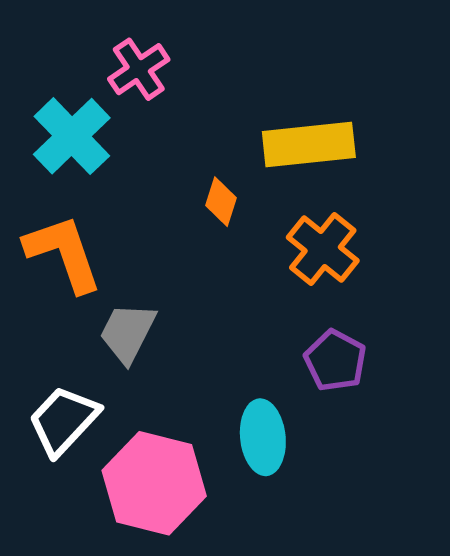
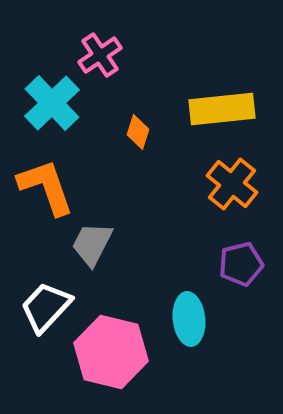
orange diamond: (221, 202) -> (138, 132), moved
purple pentagon: (335, 361) -> (241, 264), turned 30

